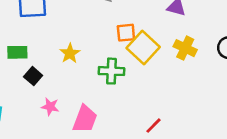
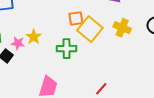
pink star: (50, 107) -> (18, 43), moved

